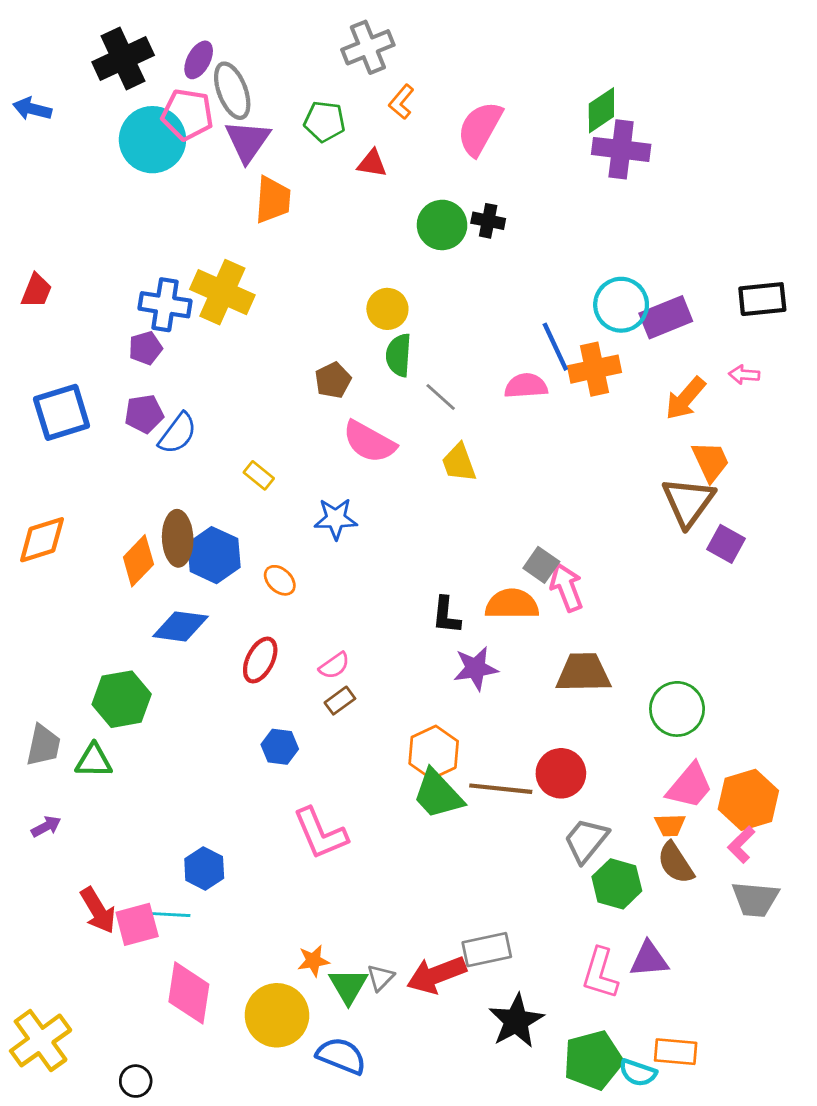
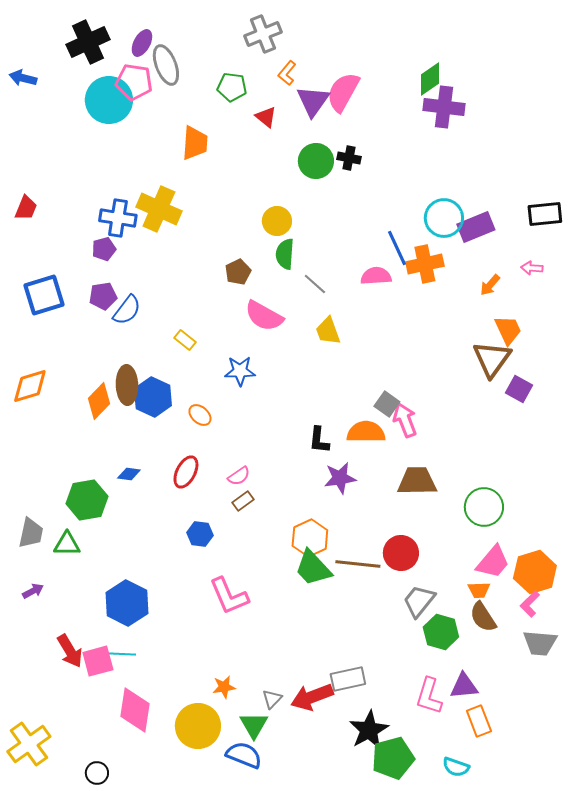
purple triangle: (248, 141) -> (313, 101), moved
red triangle: (372, 163) -> (266, 117), turned 30
orange arrow: (685, 398) -> (490, 285), size x0.7
blue diamond: (180, 626) -> (129, 474), moved, size x0.6
blue hexagon: (204, 868) -> (127, 603), moved, size x1.5
green triangle: (348, 986) -> (254, 725), moved
orange rectangle: (676, 1052) -> (479, 721), moved, turned 64
green pentagon: (593, 1060) -> (393, 758), moved

